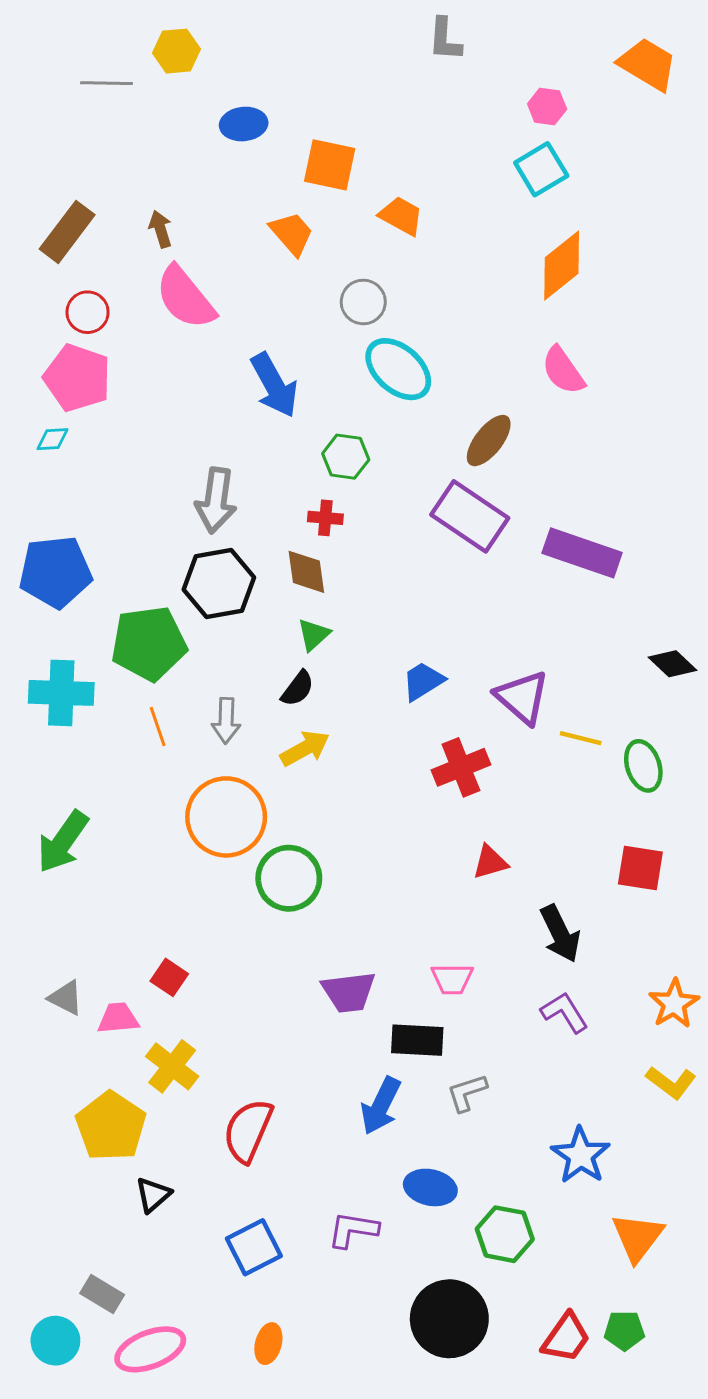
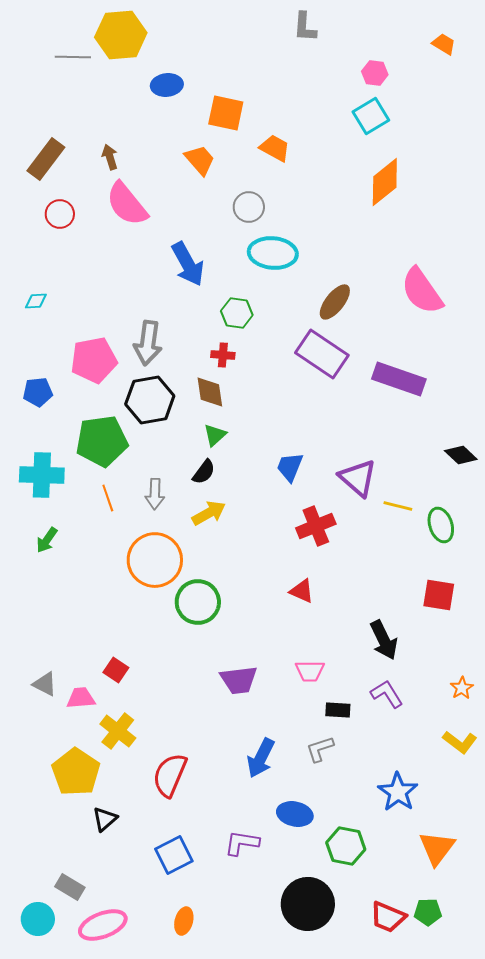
yellow hexagon: (177, 51) -> (121, 35), size x1.6
orange trapezoid: (648, 64) -> (444, 44), size x0.6
cyan ellipse: (398, 369) -> (273, 253), turned -36
pink semicircle: (563, 371) -> (422, 291), moved, size x1.4
pink pentagon: (77, 378) -> (94, 360), moved, turned -30
blue pentagon: (55, 572) -> (38, 392), size x0.6
blue trapezoid: (423, 681) -> (290, 467), turned -36
green arrow: (63, 842) -> (47, 540), moved, size x0.6
red triangle: (490, 862) -> (302, 591), moved, turned 40
orange star: (674, 1004) -> (462, 688), size x0.7
black rectangle: (417, 1040) -> (338, 710), moved, size x0.7
red trapezoid: (566, 1338) -> (388, 917), turned 78

